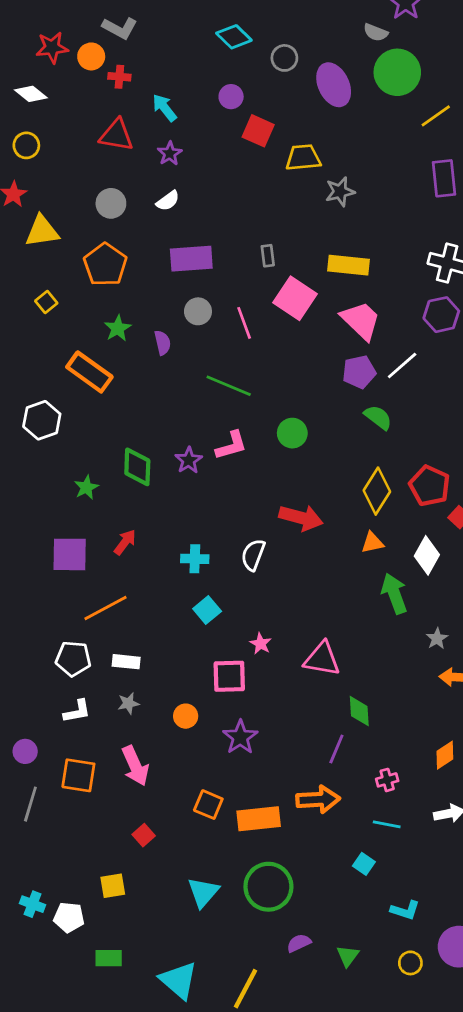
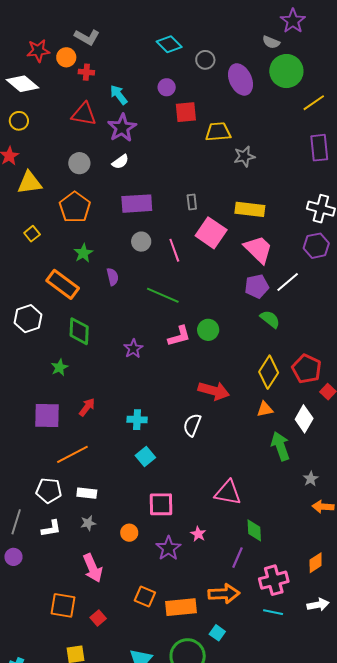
white diamond: (31, 94) -> (23, 84), size x1.4
red square: (258, 131) -> (186, 112), turned -30
purple star: (170, 153) -> (122, 128), size x1.6
purple semicircle: (163, 343) -> (113, 277), moved
pink L-shape: (231, 445) -> (179, 336), moved
green diamond: (137, 467) -> (79, 331), moved
white semicircle: (253, 555) -> (192, 425), moved
pink star: (261, 644) -> (198, 534), moved
orange square: (78, 775) -> (63, 605), moved
pink cross: (387, 780) -> (274, 580), size x1.8
gray line: (30, 804) -> (16, 522), moved
cyan square: (364, 864) -> (217, 633), moved

